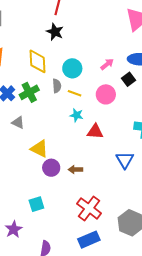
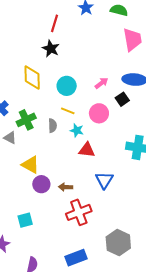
gray semicircle: (57, 86) -> (53, 126), moved
green cross: (29, 92) -> (26, 120), moved
cyan star: (77, 115) -> (77, 130), moved
blue triangle: (125, 160) -> (104, 180), moved
red cross: (89, 208) -> (79, 212), moved, turned 30

